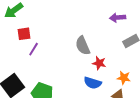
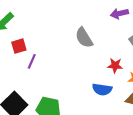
gray semicircle: (83, 46) -> (84, 38), moved
red star: (99, 63) -> (115, 65), moved

